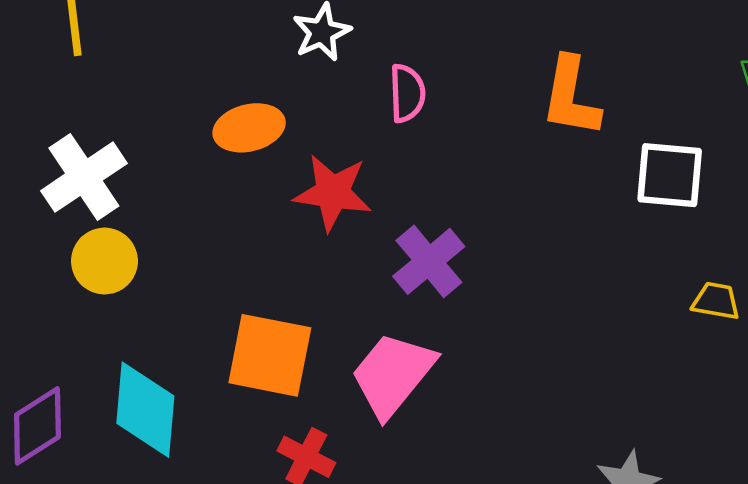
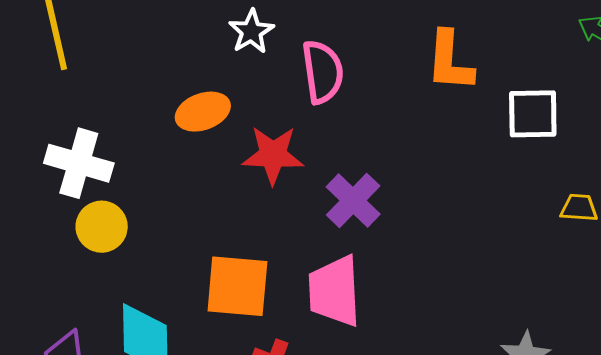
pink semicircle: (407, 93) -> (323, 72), size x1.4
white cross: (84, 177) -> (79, 163), turned -34
pink trapezoid: (393, 374) -> (334, 291), turned -36

